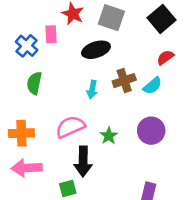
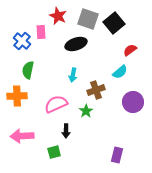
black square: (161, 19) -> (114, 23), moved
brown cross: (124, 81) -> (96, 90), moved
purple circle: (151, 131) -> (133, 102), moved
orange cross: (21, 133) -> (17, 96), moved
black arrow: (83, 161) -> (66, 131), size x0.6

